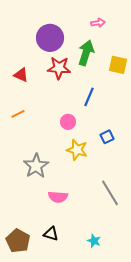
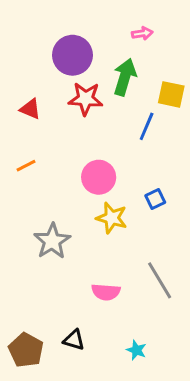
blue line: (89, 97) -> (147, 126), moved
pink circle: (68, 122) -> (99, 177), size x1.5
pink semicircle: (58, 197) -> (106, 292), moved

